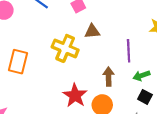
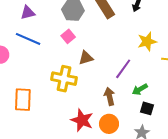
purple line: (129, 51) -> (123, 69), turned 50

